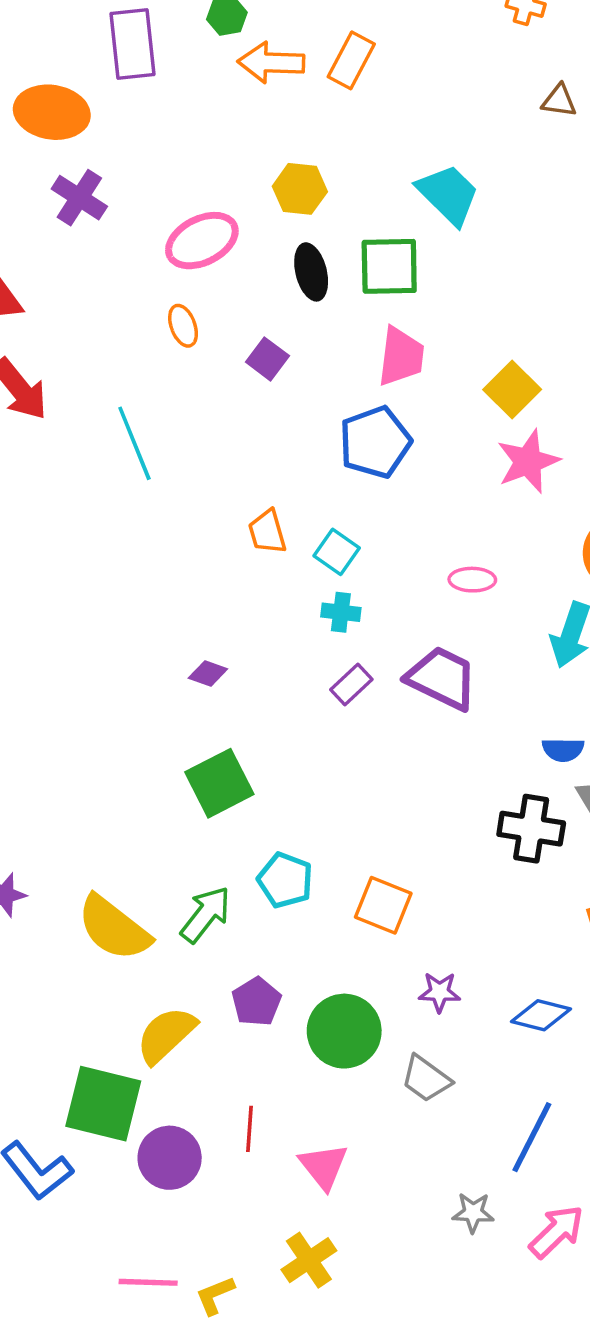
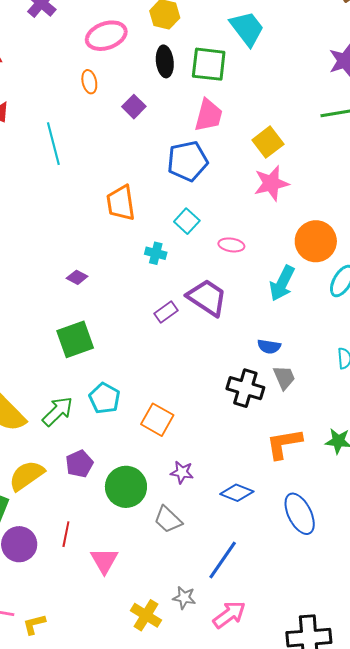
orange trapezoid: (267, 532) -> (121, 203), size x1.4
cyan square: (337, 552) -> (187, 221), moved
purple rectangle: (351, 685) -> (166, 312), moved
yellow cross: (309, 1260) -> (146, 615), moved, turned -32

